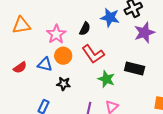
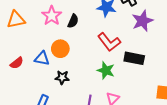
black semicircle: (85, 29) -> (73, 21), moved
pink star: (56, 34) -> (52, 16), moved
red L-shape: (93, 54) -> (109, 42), moved

